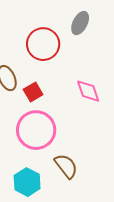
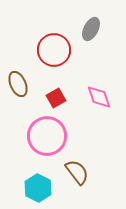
red square: (33, 92) -> (56, 98), moved

